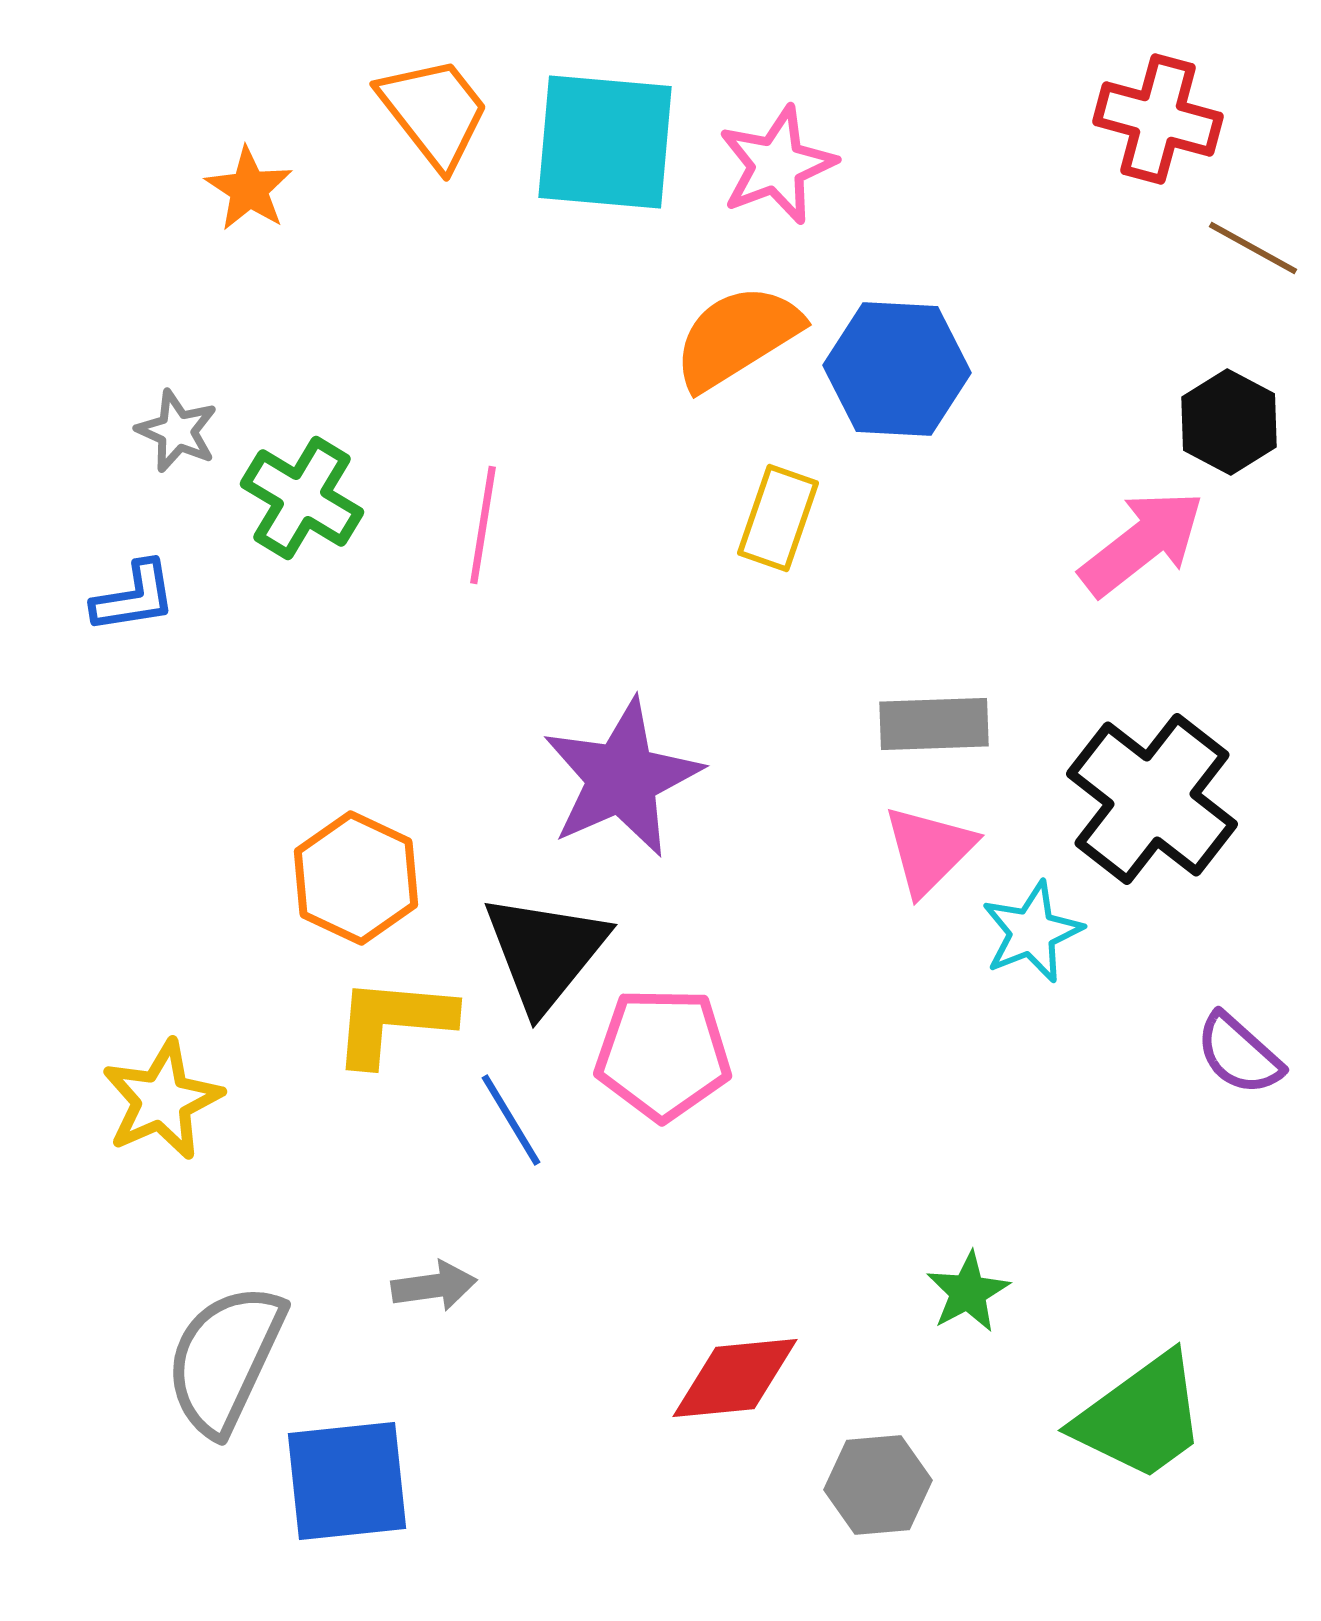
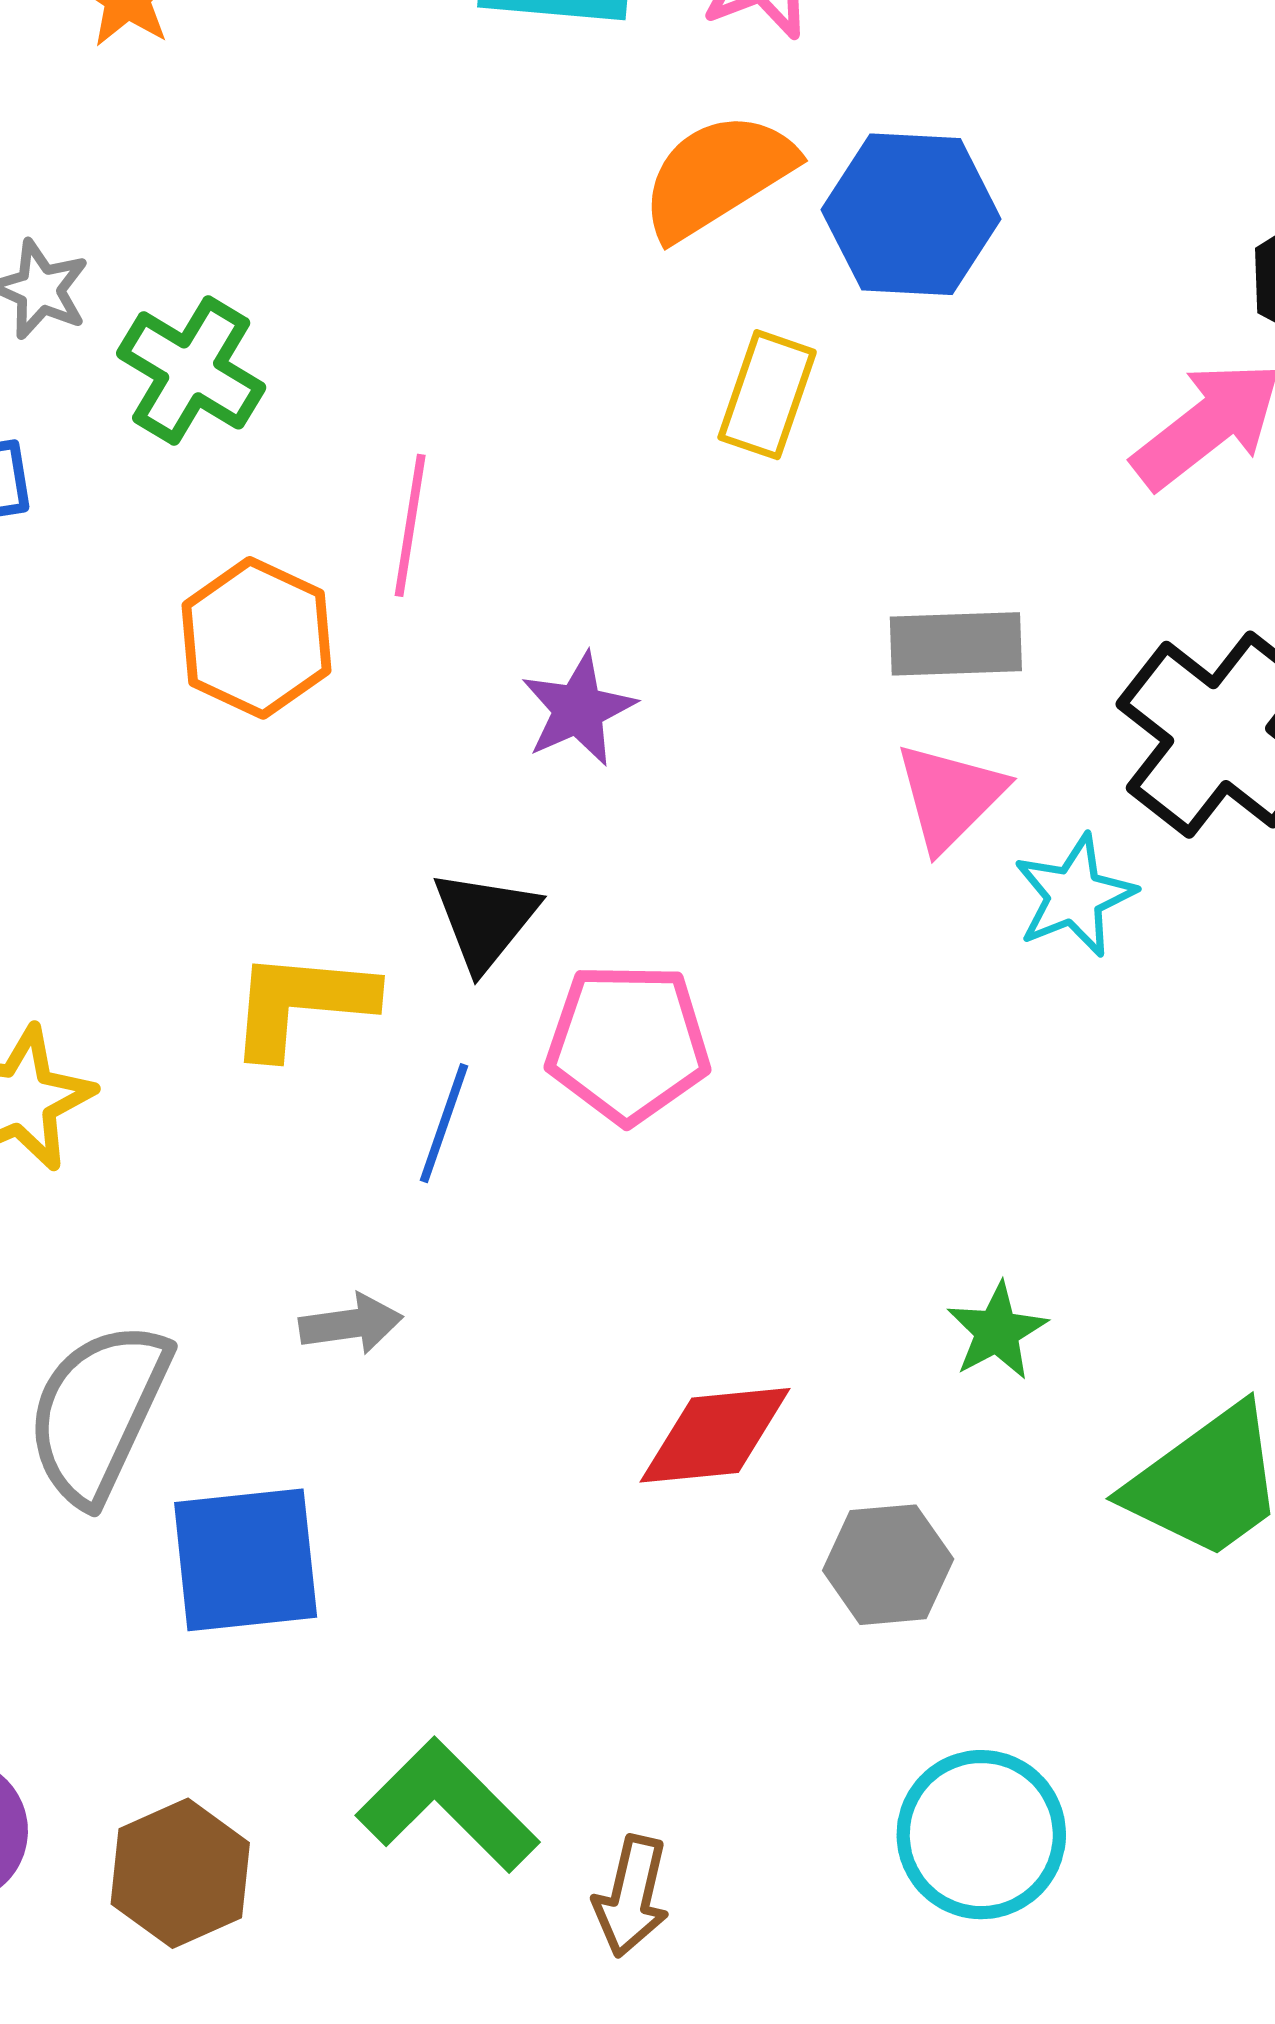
pink line: (483, 525) -> (410, 525), moved
purple star: (622, 778) -> (578, 709), size x0.6
orange hexagon: (356, 878) -> (256, 638), moved
black triangle: (545, 952) -> (485, 920), size x0.7
blue line: (511, 1120) -> (444, 1123), turned 50

